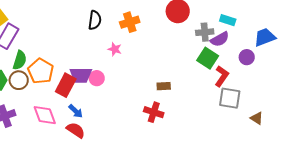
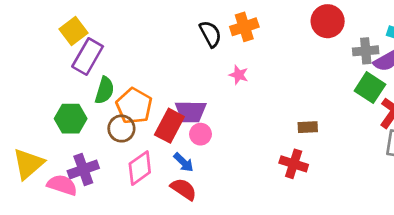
black semicircle: (95, 20) -> (210, 34), turned -36
orange cross: (130, 22) -> (244, 27), moved
pink circle: (97, 78) -> (201, 134), moved
brown circle: (19, 80) -> (121, 128), moved
pink diamond: (45, 115) -> (140, 168), turned 75

